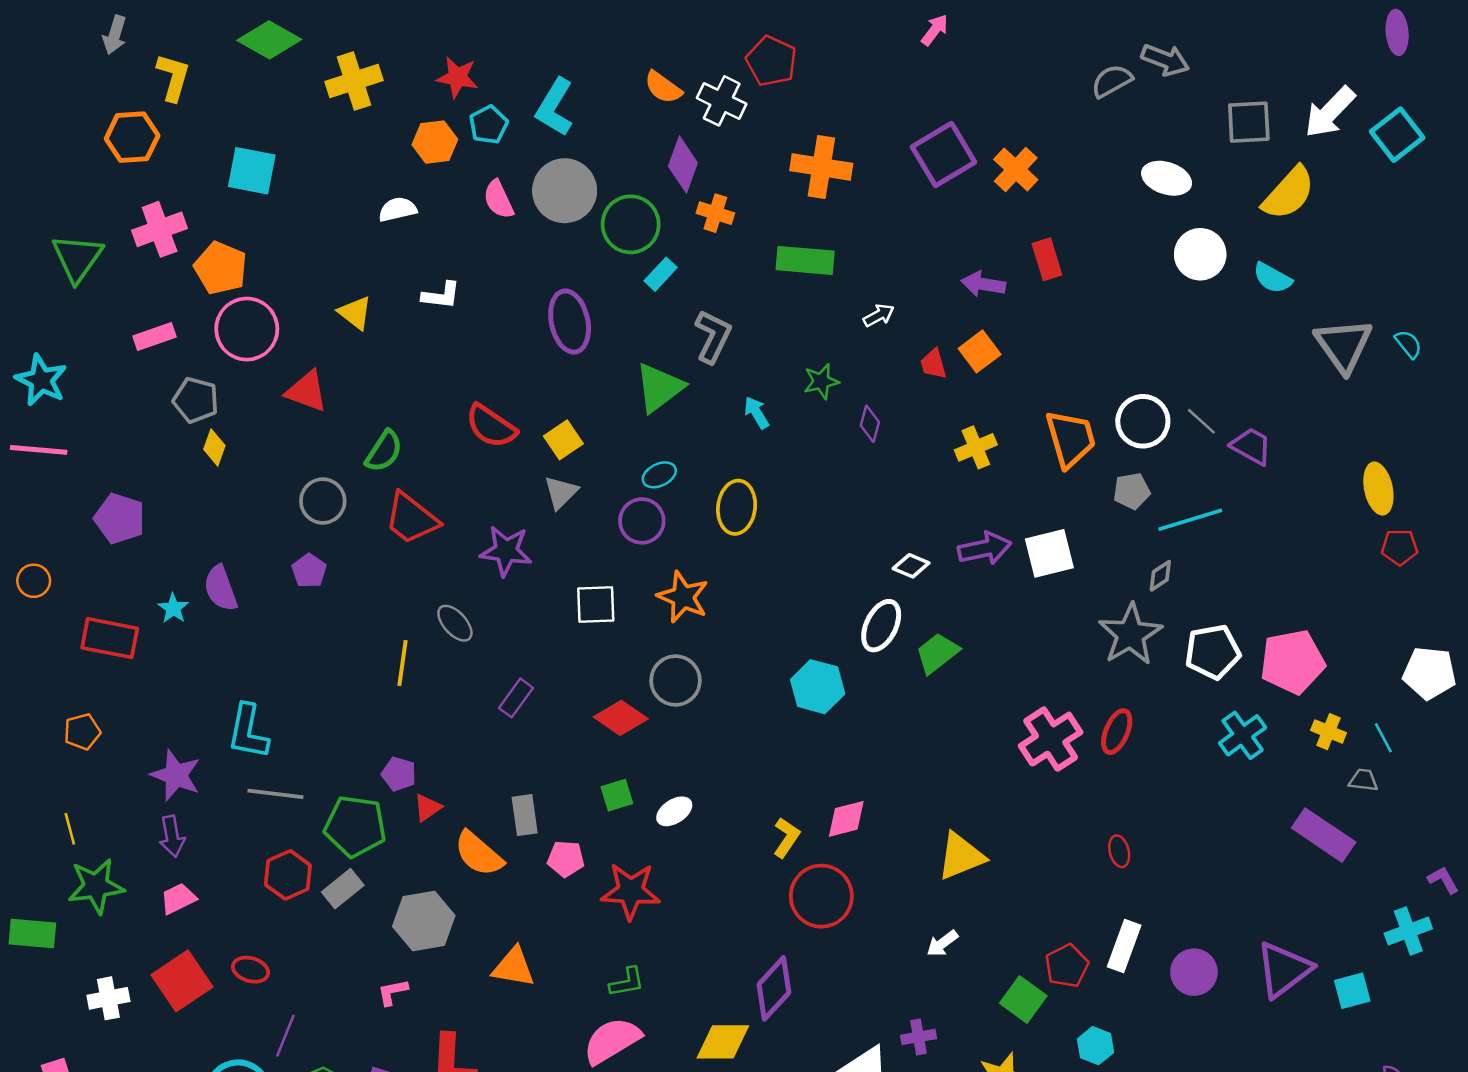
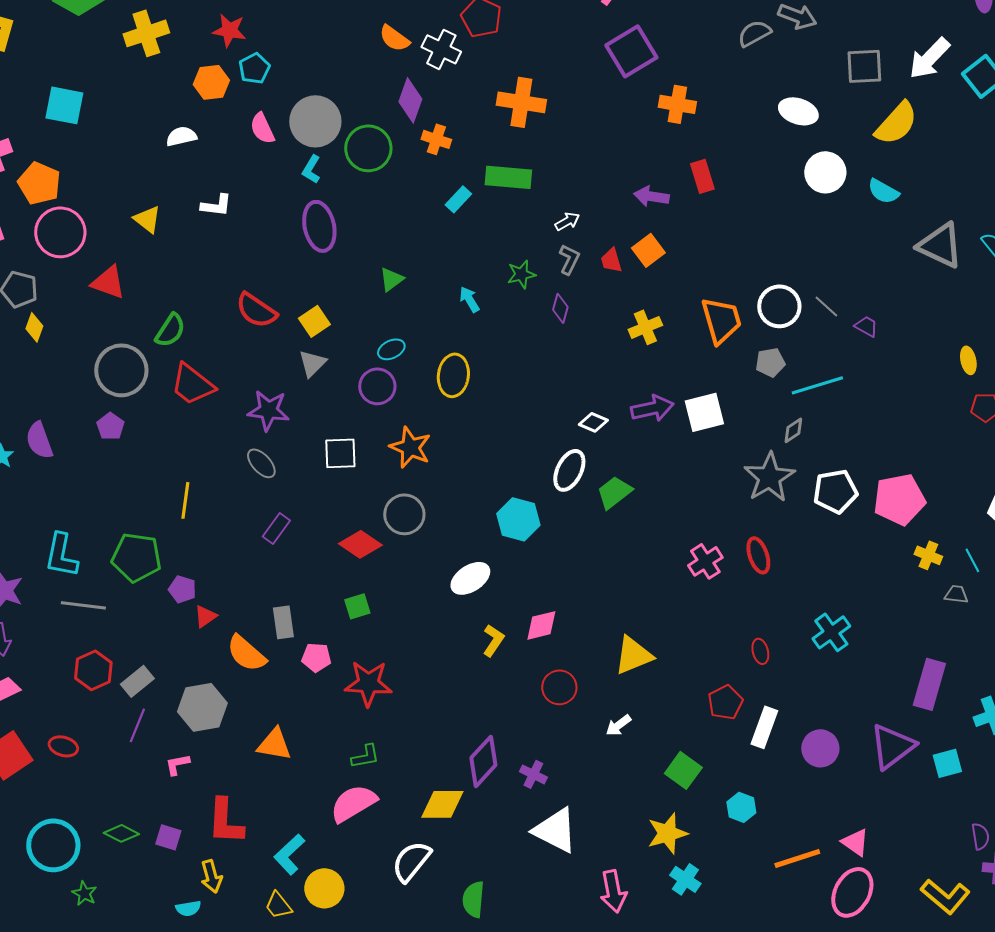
cyan L-shape: (555, 107) -> (311, 169), moved, size x0.6
purple square: (943, 155) -> (631, 51), moved
orange cross: (1016, 170) -> (677, 104), turned -33
cyan rectangle: (661, 274) -> (458, 199), moved
gray L-shape: (713, 337) -> (569, 259), moved, size x0.7
gray triangle: (1344, 345) -> (940, 245), turned -30
green triangle: (659, 388) -> (391, 279), size x0.6
purple trapezoid: (1251, 446) -> (866, 326), size x0.7
yellow ellipse: (1378, 489) -> (968, 360), size x0.7
gray circle: (323, 501) -> (121, 370), size x1.4
gray ellipse: (455, 623) -> (261, 463), moved
red ellipse: (1117, 732) -> (758, 555), turned -42
cyan cross: (1243, 735) -> (831, 632), moved
pink cross: (1051, 739) -> (705, 561), size x0.7
white ellipse: (674, 811) -> (470, 578), moved, size x1.4
green pentagon: (355, 826) -> (136, 557), moved
purple rectangle: (1324, 835) -> (929, 684), moved, turned 72
red circle: (821, 896) -> (559, 687), moved, size x0.7
red pentagon: (1067, 966) -> (725, 702), moved
purple line: (285, 1036) -> (137, 725), moved
purple cross: (919, 1037) -> (533, 774), moved, turned 36

